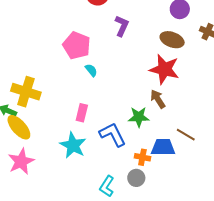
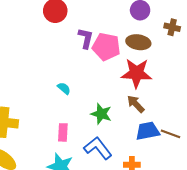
pink pentagon: (77, 45) -> (106, 47), moved
green star: (139, 117) -> (101, 114), moved, turned 30
blue trapezoid: (163, 147) -> (148, 131), moved

